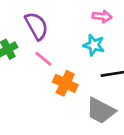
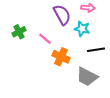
purple semicircle: (36, 26) -> (62, 15), moved

